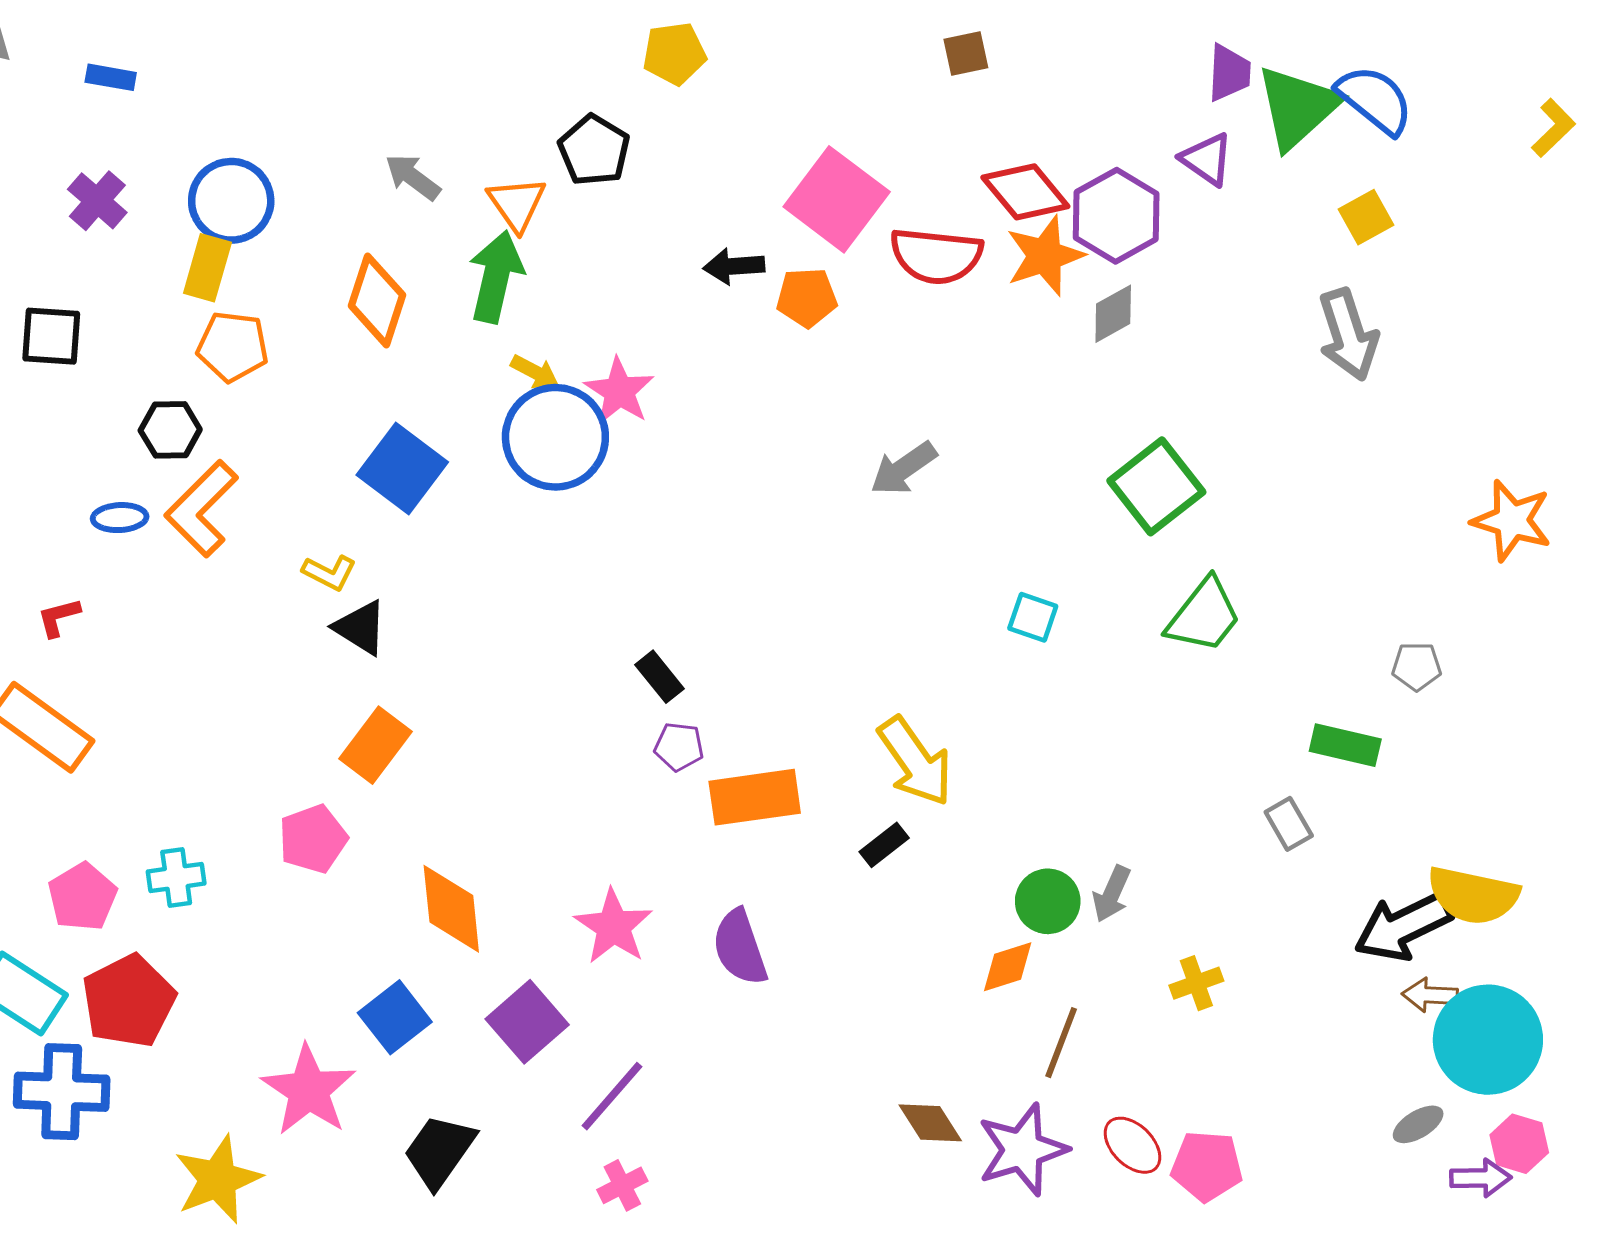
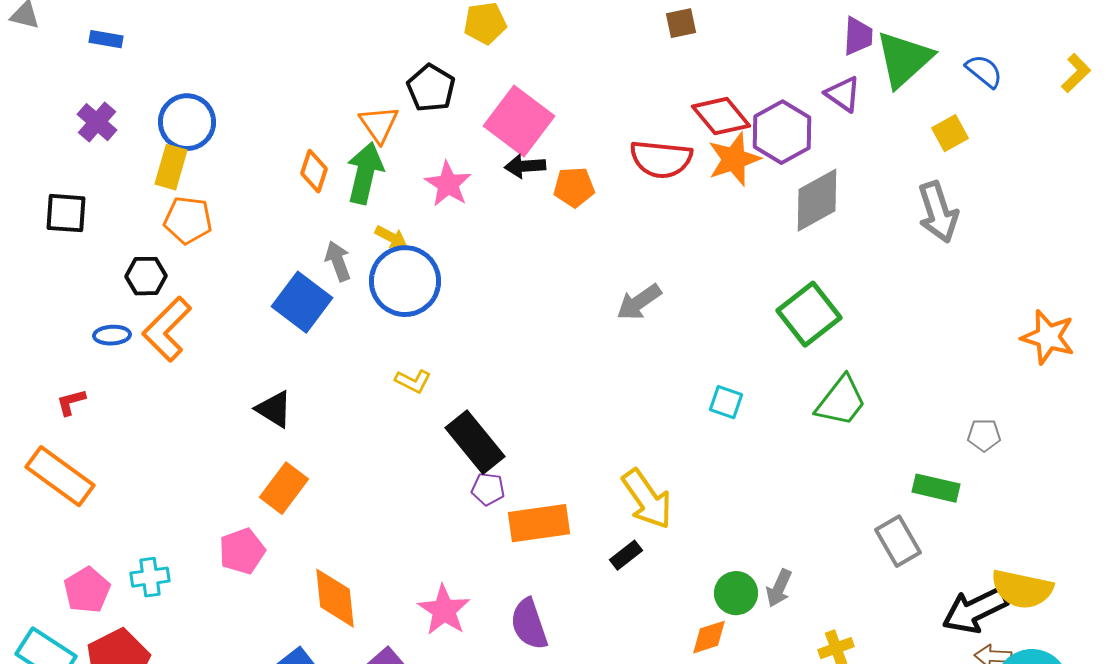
blue semicircle: (1375, 100) -> (984, 71), moved, size x0.7
gray arrow: (413, 177) -> (338, 261), moved, turned 33
pink square: (837, 199) -> (519, 121), moved
orange diamond: (377, 300) -> (314, 171), moved, size x0.7
gray diamond: (1113, 314) -> (817, 200), moved, size x1.6
pink star: (619, 391) -> (448, 184), moved
yellow L-shape: (329, 573) -> (413, 381), moved
black rectangle: (660, 677) -> (475, 442), size x1.8
gray rectangle: (1289, 824) -> (898, 541), size x1.4

